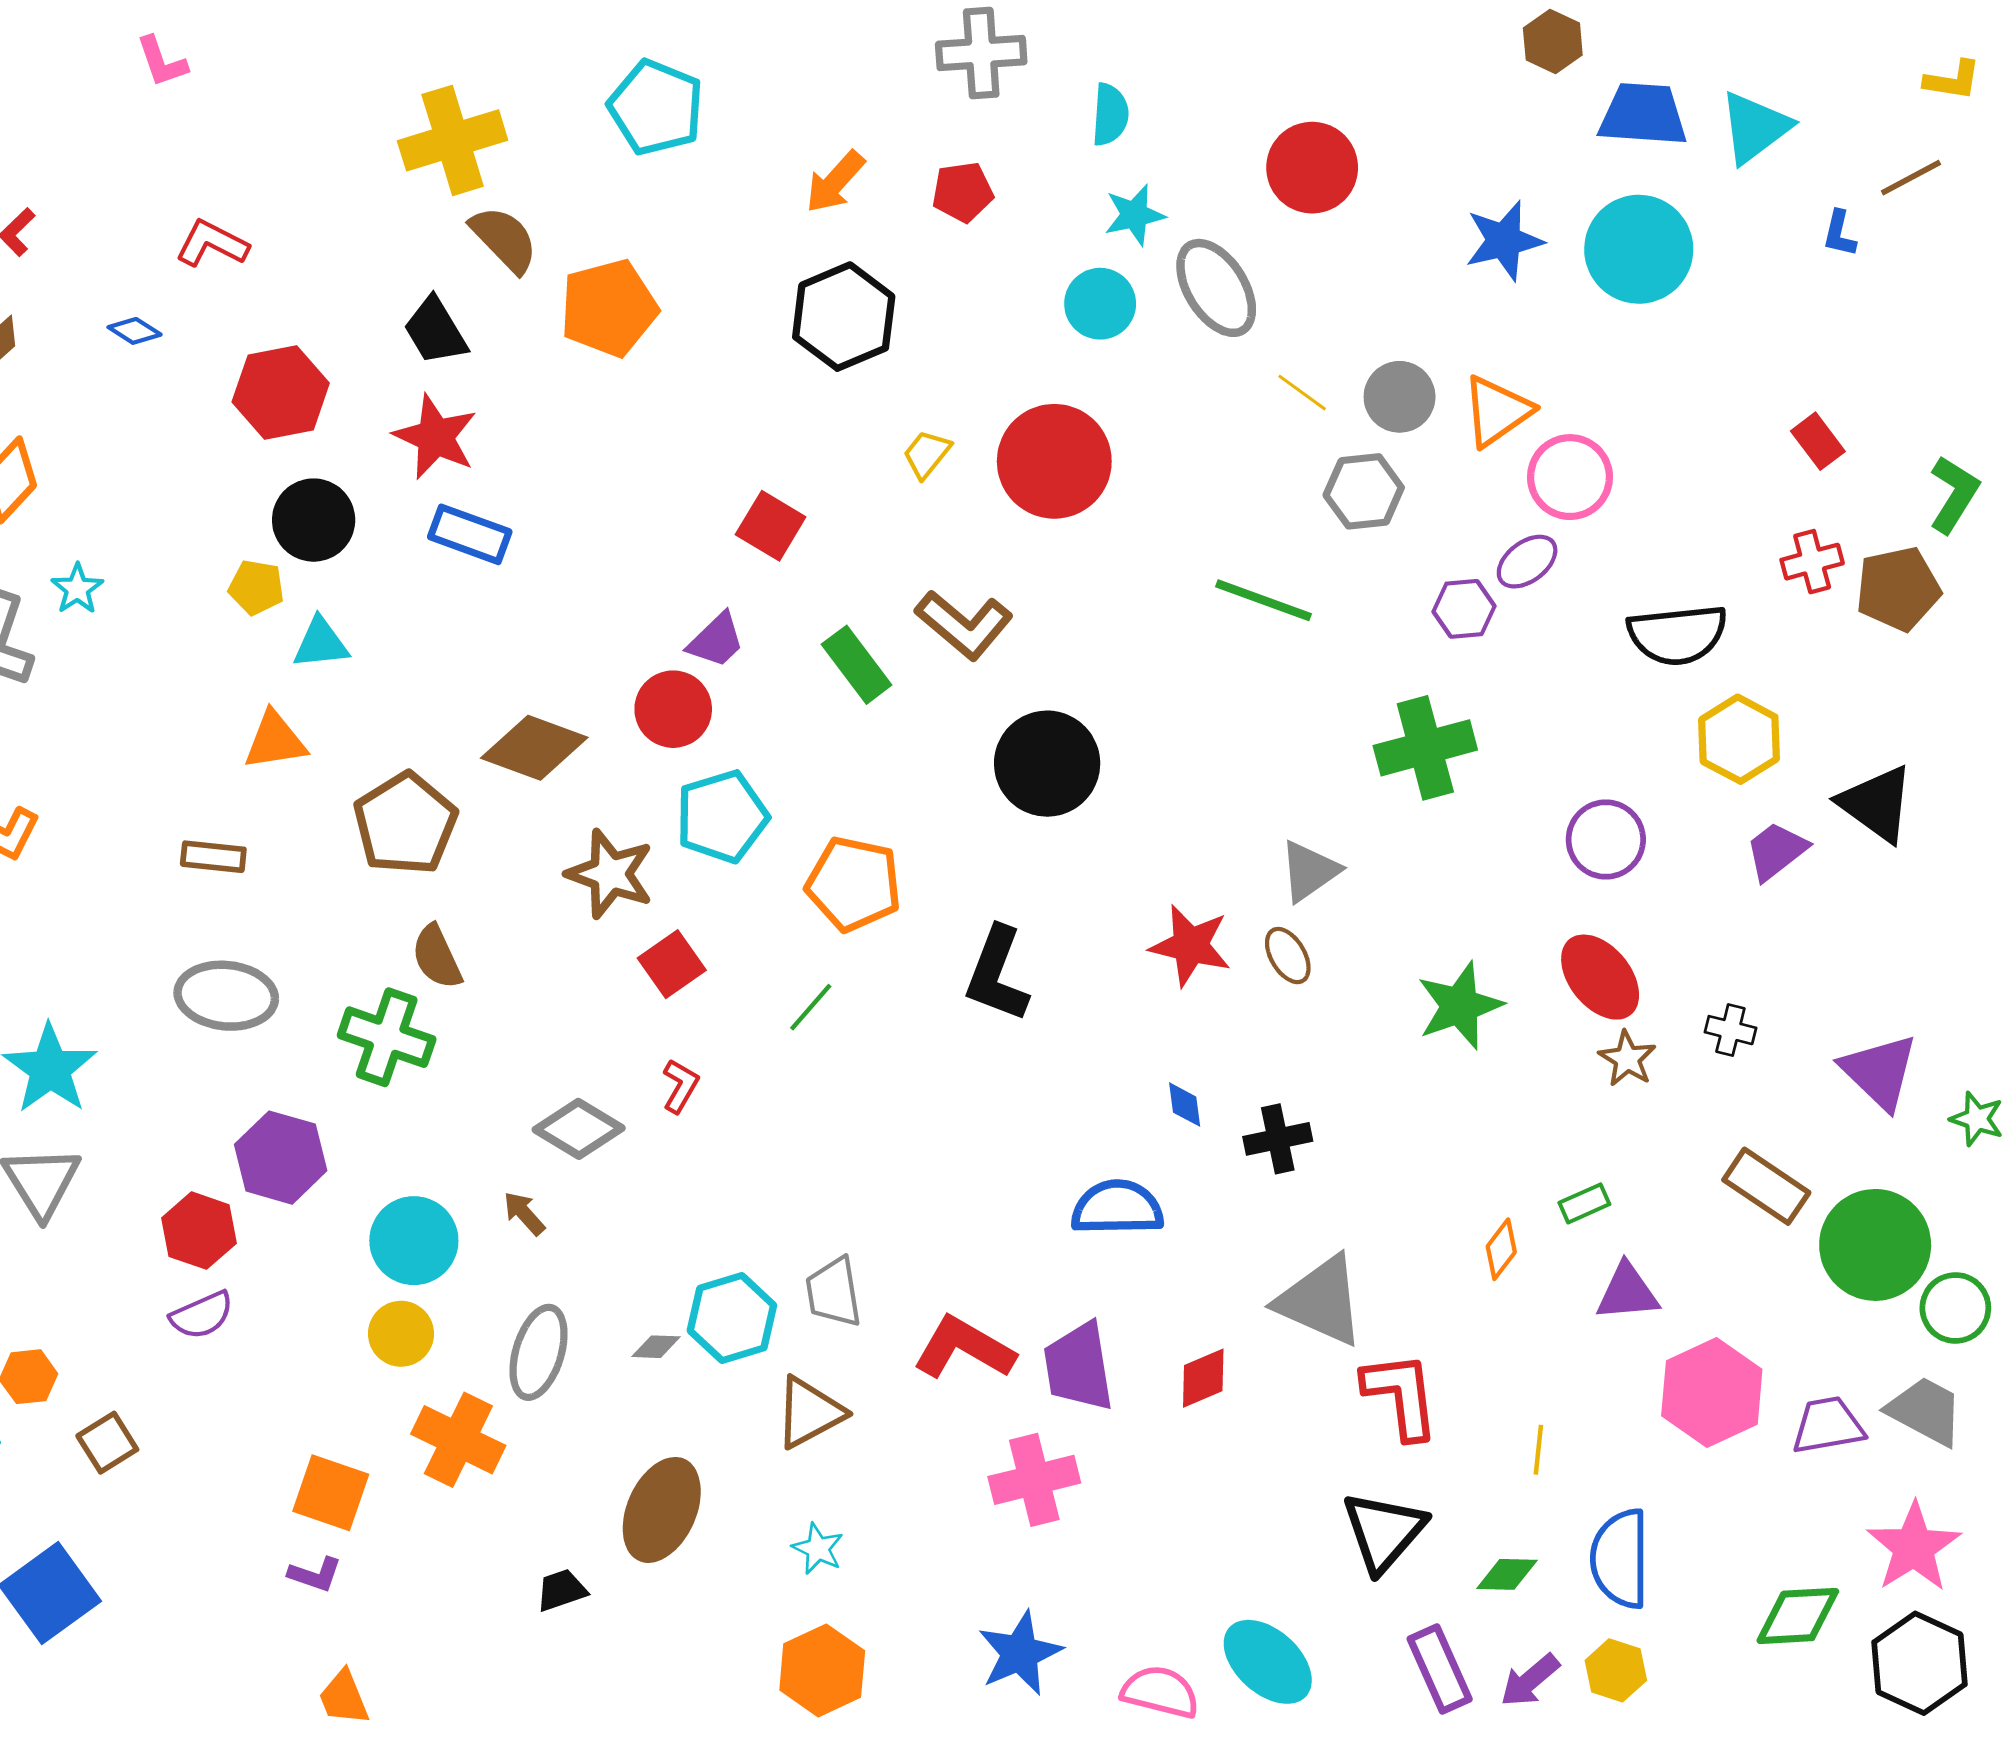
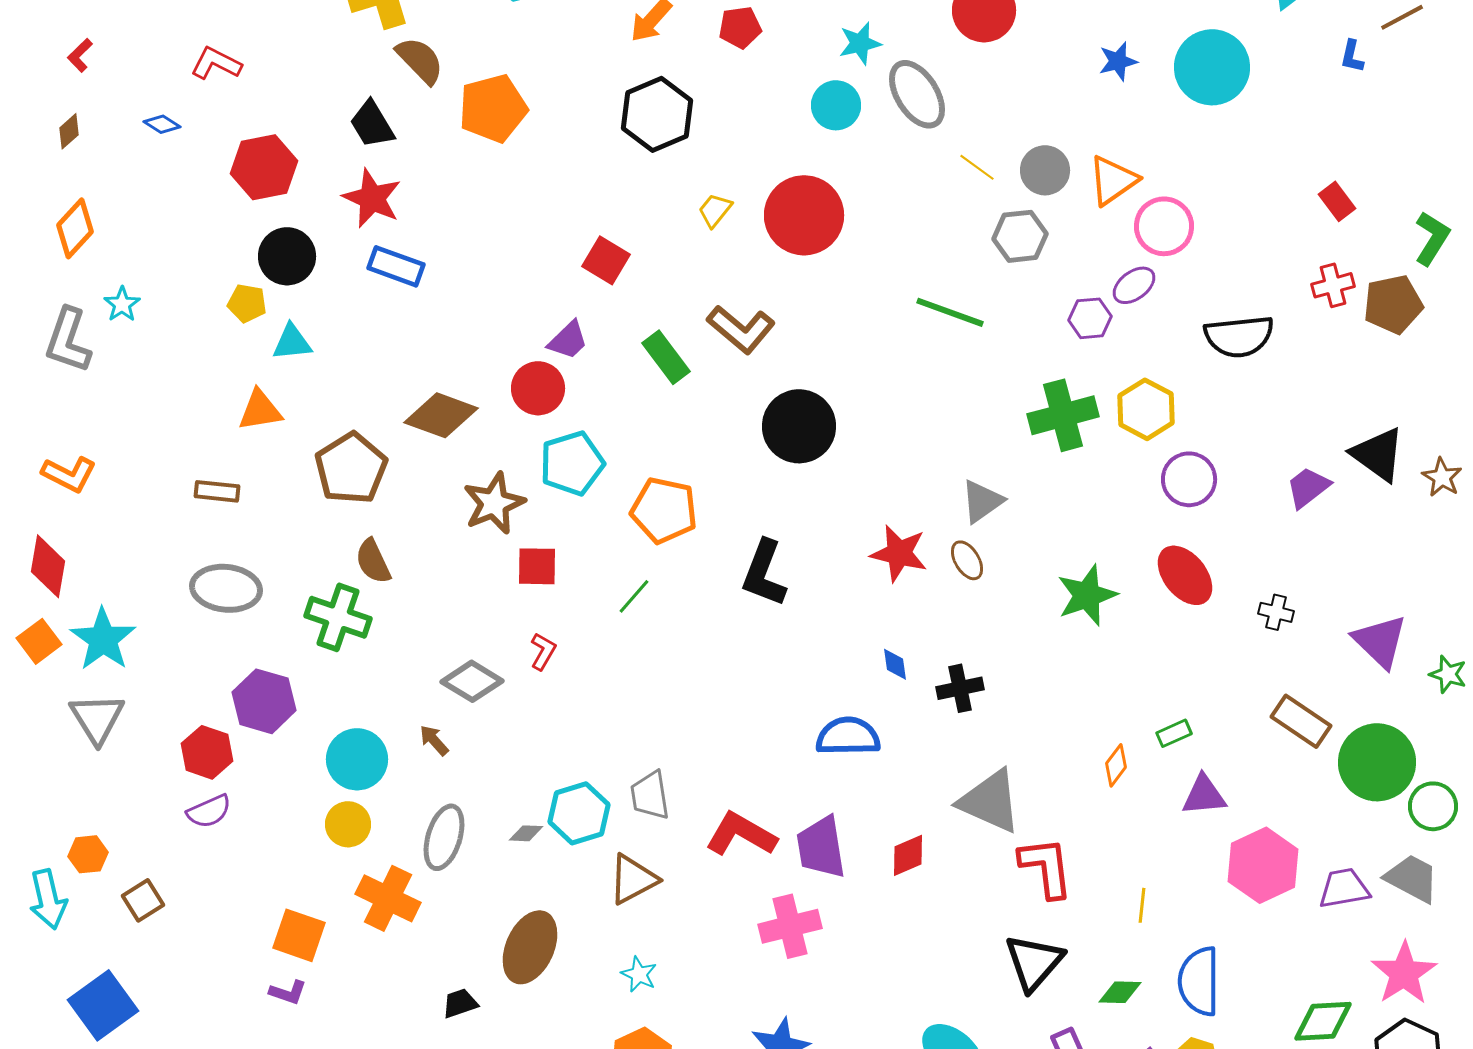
blue star: (1504, 241) -> (1118, 61), size x0.7
yellow hexagon: (1739, 739) -> (1146, 409), moved
brown star: (610, 874) -> (494, 503), turned 30
red square: (672, 964) -> (537, 566), turned 36
brown star: (1627, 1059) -> (1442, 477), moved

